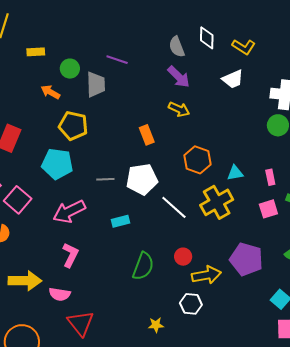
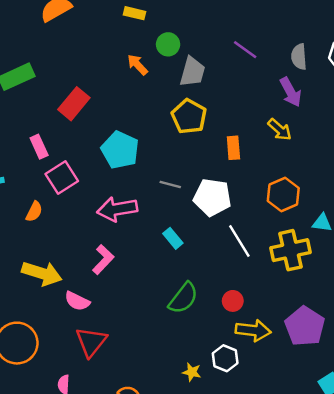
purple line: (117, 60) -> (245, 50), moved
yellow pentagon: (73, 126) -> (189, 116), moved
cyan rectangle: (120, 221) -> (173, 238), turned 48
yellow star: (156, 325) -> (192, 372), moved

